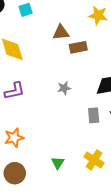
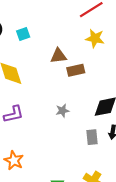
orange star: (14, 138) -> (14, 160), turned -30

